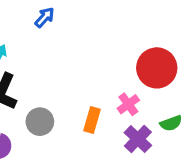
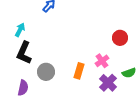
red circle: (157, 68) -> (120, 38), size x0.6

